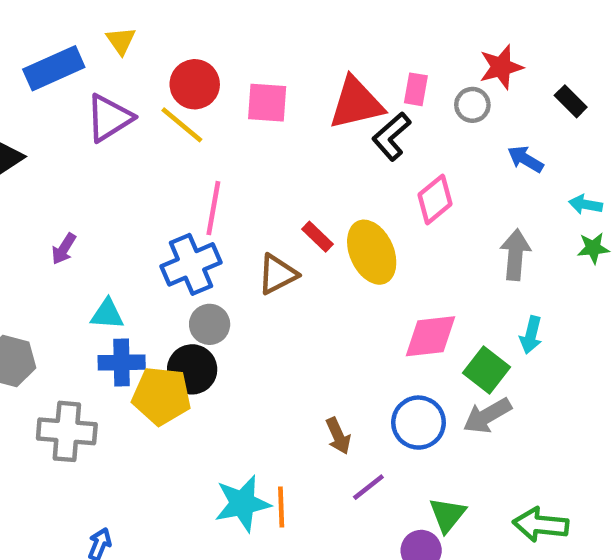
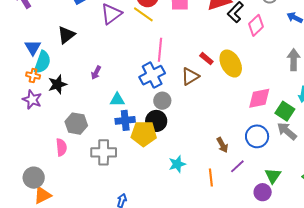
pink diamond: (435, 199) -> (256, 25), moved
gray arrow: (487, 416) -> (287, 131), turned 75
cyan star: (242, 503) -> (177, 164), moved, size x0.7
orange line: (281, 507) -> (211, 178), moved

